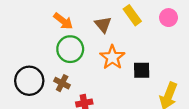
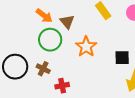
brown triangle: (103, 25) -> (67, 22), moved
black square: (142, 70) -> (122, 58), moved

